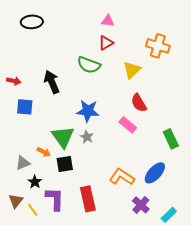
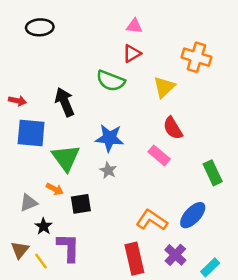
blue square: (25, 107) -> (31, 133), size x1.4
green triangle: (63, 137) -> (66, 158), moved
red rectangle: (88, 199) -> (134, 259), moved

